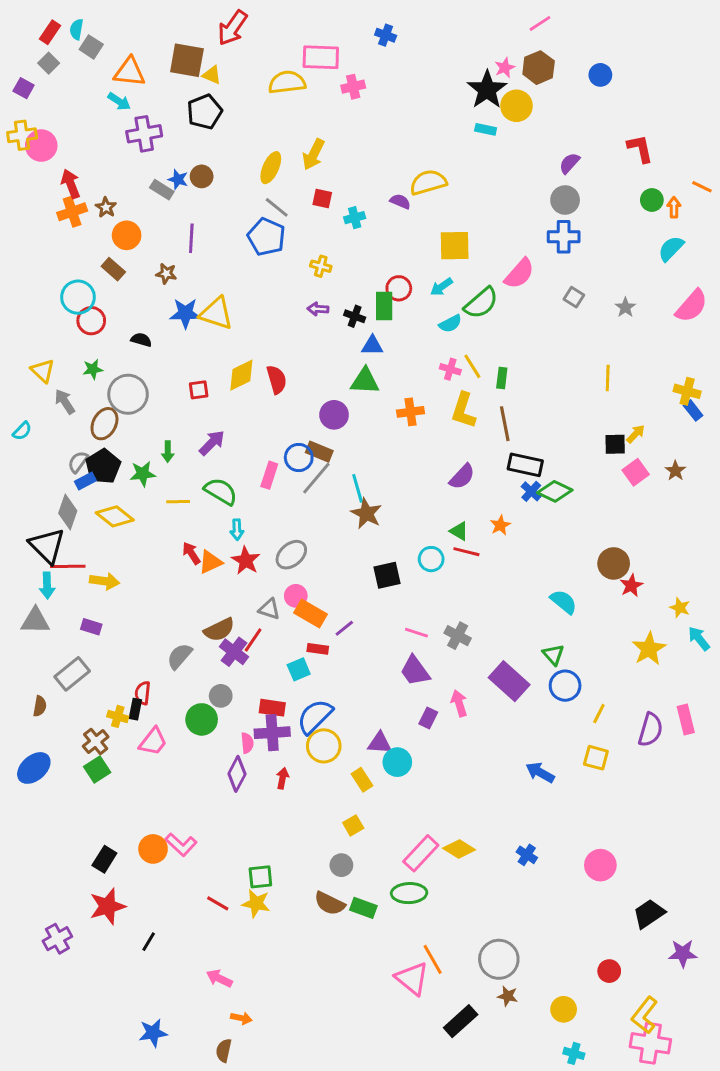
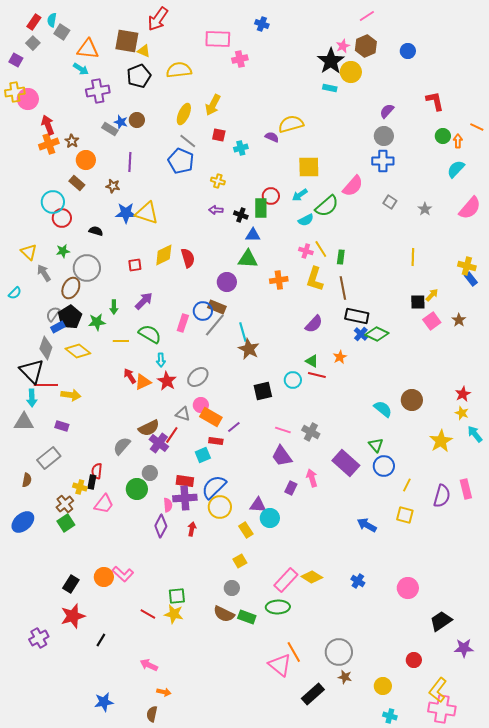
yellow semicircle: (287, 82) -> (179, 70), moved
brown circle: (614, 563) -> (412, 400), moved
red star: (631, 586) -> (463, 394), moved

